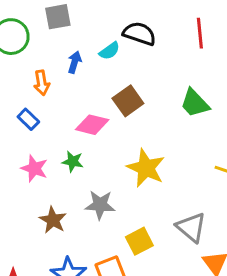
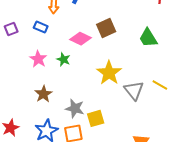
blue rectangle: (28, 119) -> (41, 27), turned -32
gray star: (100, 205) -> (75, 108), moved
gray triangle: (191, 227) -> (134, 90), moved

